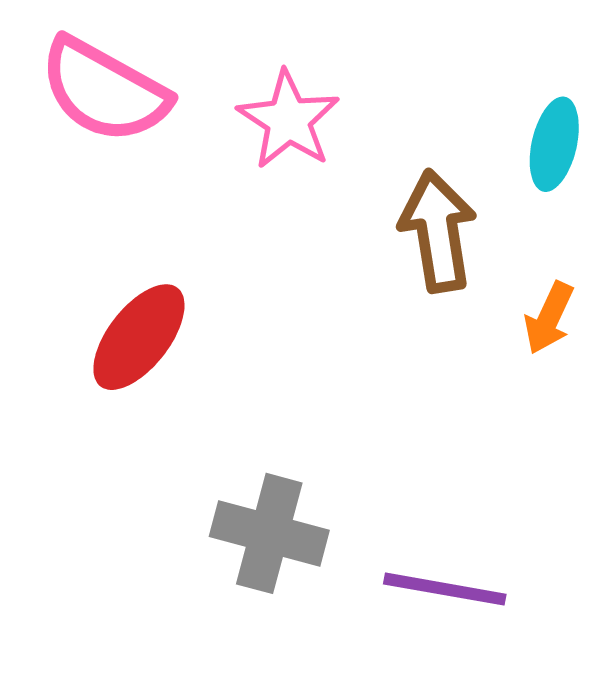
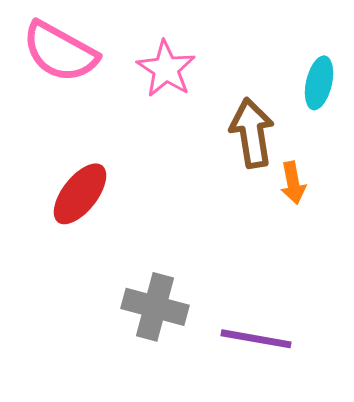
orange arrow: (549, 318) -> (293, 183), moved, turned -36

